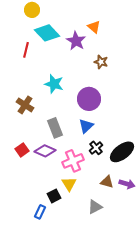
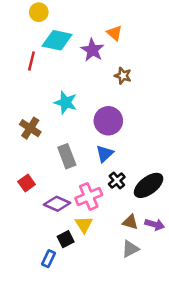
cyan diamond: (47, 33) -> (57, 40), turned -35
purple diamond: (45, 151) -> (57, 204), moved
gray triangle: (95, 207) -> (130, 249), moved

